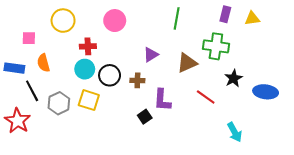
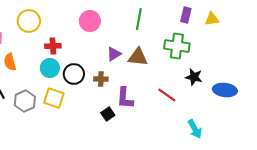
pink circle: (115, 21) -> (90, 21), moved
brown triangle: (187, 63) -> (138, 57), moved, turned 30
black star: (234, 78) -> (194, 77), turned -30

